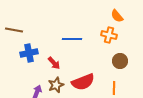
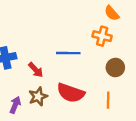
blue line: (72, 39) -> (68, 53), moved
red semicircle: (83, 82) -> (71, 93), turned 40

